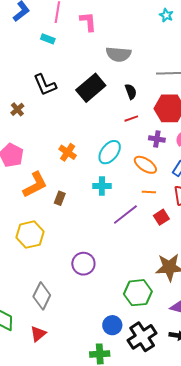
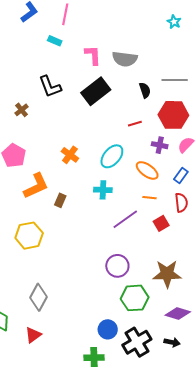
pink L-shape: (88, 22) -> (93, 55), moved
black semicircle: (131, 92) -> (145, 90), moved
purple circle: (83, 264) -> (117, 266), moved

